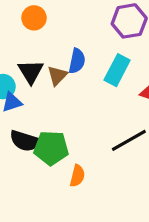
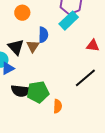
orange circle: (34, 18) -> (22, 13), moved
cyan rectangle: (117, 70) -> (69, 21), moved, turned 30

